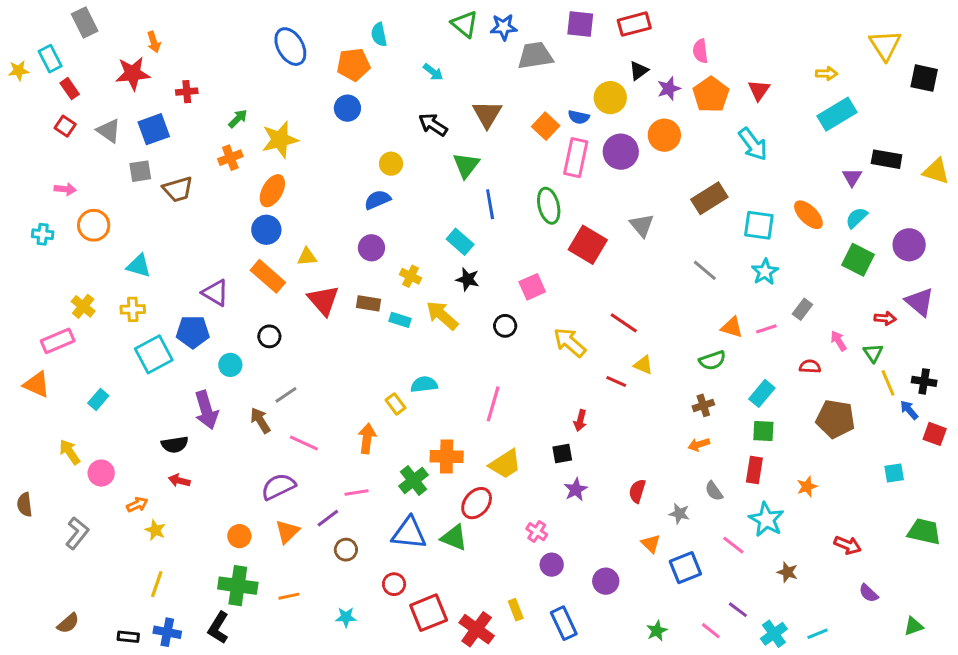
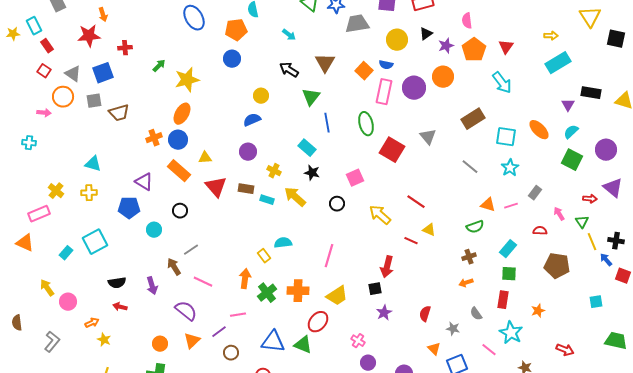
yellow circle: (610, 98) -> (397, 40), moved
orange cross: (230, 158) -> (154, 138), moved
orange circle: (94, 225) -> (63, 97), moved
cyan square: (154, 354) -> (95, 242), moved
purple arrow: (206, 410) -> (152, 286), moved, size x0.7
red arrow: (580, 420) -> (387, 267), size x1.5
green cross: (414, 481) -> (267, 293), moved
purple semicircle: (278, 487) -> (186, 311), turned 65

